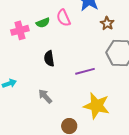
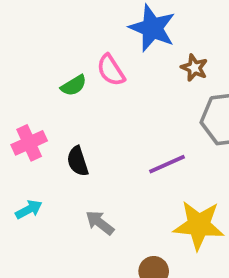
pink cross: (20, 30) -> (29, 143), moved
black semicircle: (49, 59) -> (78, 161), moved

